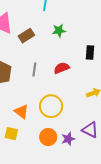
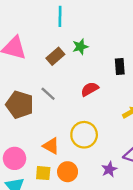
brown rectangle: (26, 36) -> (55, 56), moved
gray line: (34, 69) -> (48, 94), moved, turned -48
orange circle: (48, 137) -> (68, 172), moved

